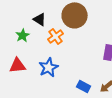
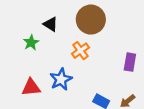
orange cross: (56, 36) -> (80, 51), moved
red triangle: (18, 65) -> (31, 87), moved

